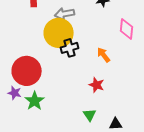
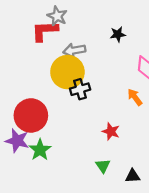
orange arrow: (104, 55) -> (135, 97), moved
purple star: (15, 93) -> (17, 141), size x1.5

